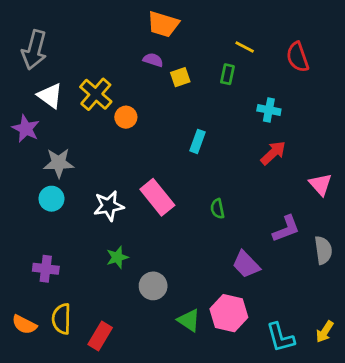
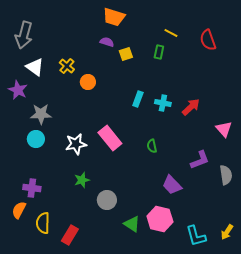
yellow cross: (96, 94) -> (67, 66), size x0.7
cyan cross: (269, 110) -> (163, 103), moved
orange semicircle: (24, 325) -> (19, 210), moved, turned 90

